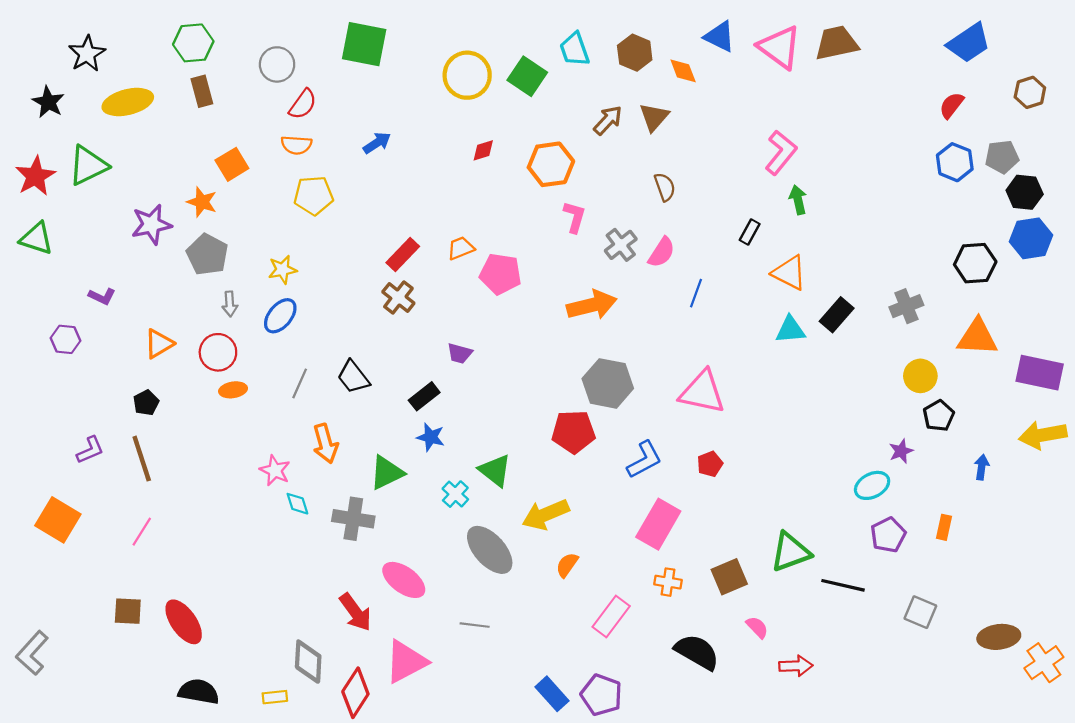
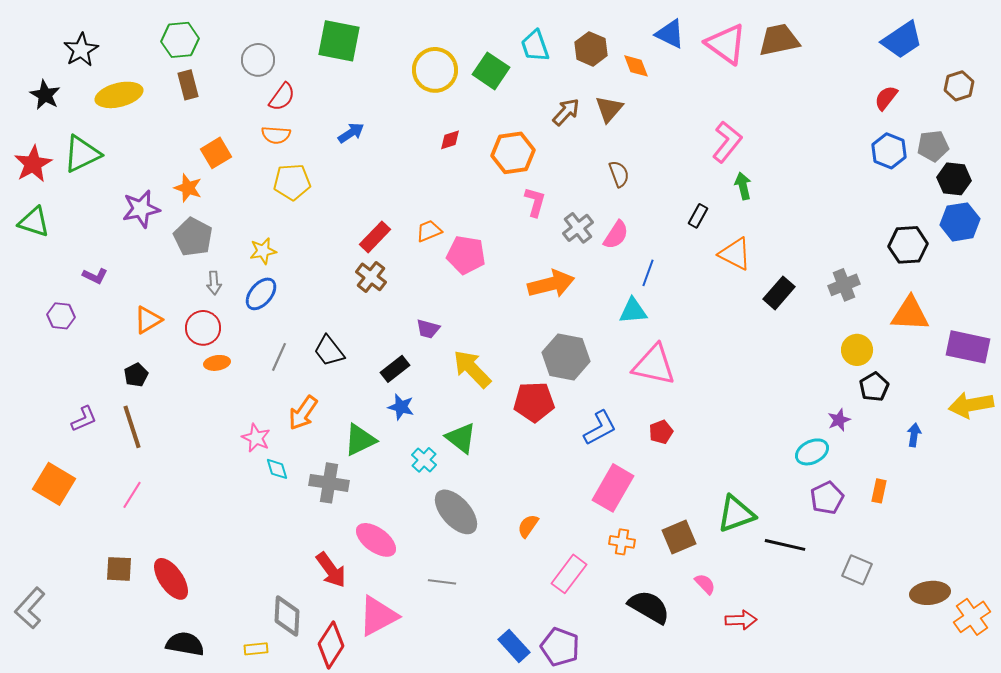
cyan triangle: (790, 330) -> (633, 311), moved
orange arrow: (325, 444) -> (303, 413), turned 51
yellow arrow: (546, 514) -> (472, 369), moved, turned 69

